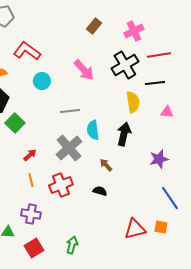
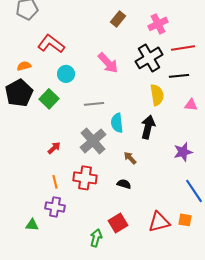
green square: (15, 123) -> (49, 99), moved
orange line: (31, 180) -> (55, 182), moved
red cross: (61, 185) -> (85, 178), turned 30
red square: (34, 248) -> (118, 223), moved

